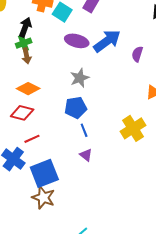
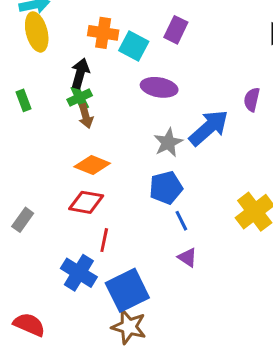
blue arrow: (107, 41) -> (209, 128), moved
red line: (32, 139) -> (104, 240), turned -49

